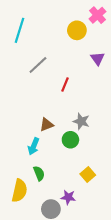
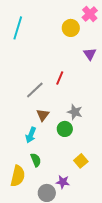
gray line: (38, 65) -> (35, 90), moved
brown triangle: (47, 125) -> (43, 115), turned -32

